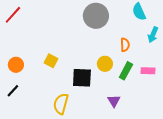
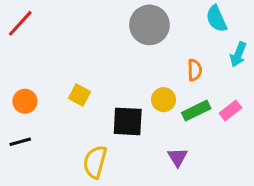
green rectangle: (126, 71) -> (196, 111), turned 36
pink rectangle: (148, 71) -> (230, 111), turned -40
black line: (13, 91) -> (20, 142), turned 32

